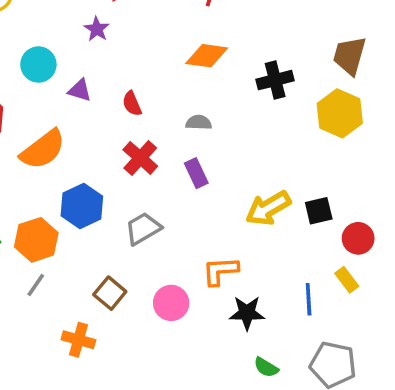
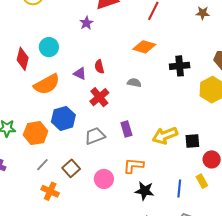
cyan circle: (38, 64) -> (49, 47), moved
purple triangle: (80, 90) -> (80, 74), moved
purple rectangle: (196, 173) -> (126, 129), moved
gray line: (36, 285) -> (42, 165), moved

